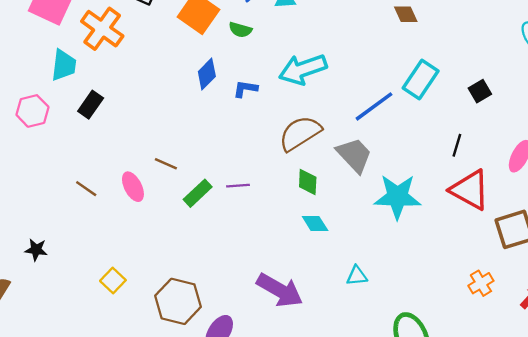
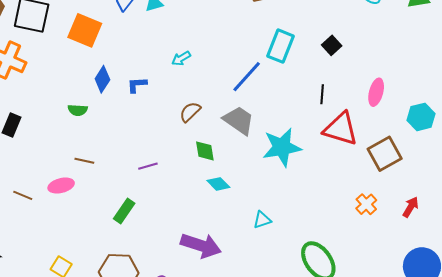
green semicircle: (240, 30) -> (78, 110), moved
cyan arrow: (303, 69) -> (181, 58), size x0.5
brown semicircle: (300, 133) -> (190, 112), size x0.6
pink ellipse: (133, 187) -> (61, 186), turned -65
green rectangle: (198, 193) -> (124, 211), moved

